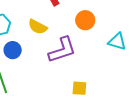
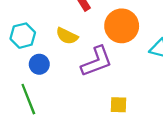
orange circle: (85, 20) -> (122, 26), size x1.5

